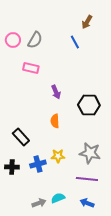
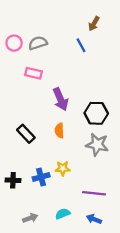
gray semicircle: (35, 40) -> (38, 43), turned -138
purple arrow: (56, 92) -> (60, 99), size x1.5
black rectangle: (21, 137) -> (26, 134), moved
gray star: (90, 153) -> (97, 145), moved
gray arrow: (39, 203) -> (30, 218), moved

